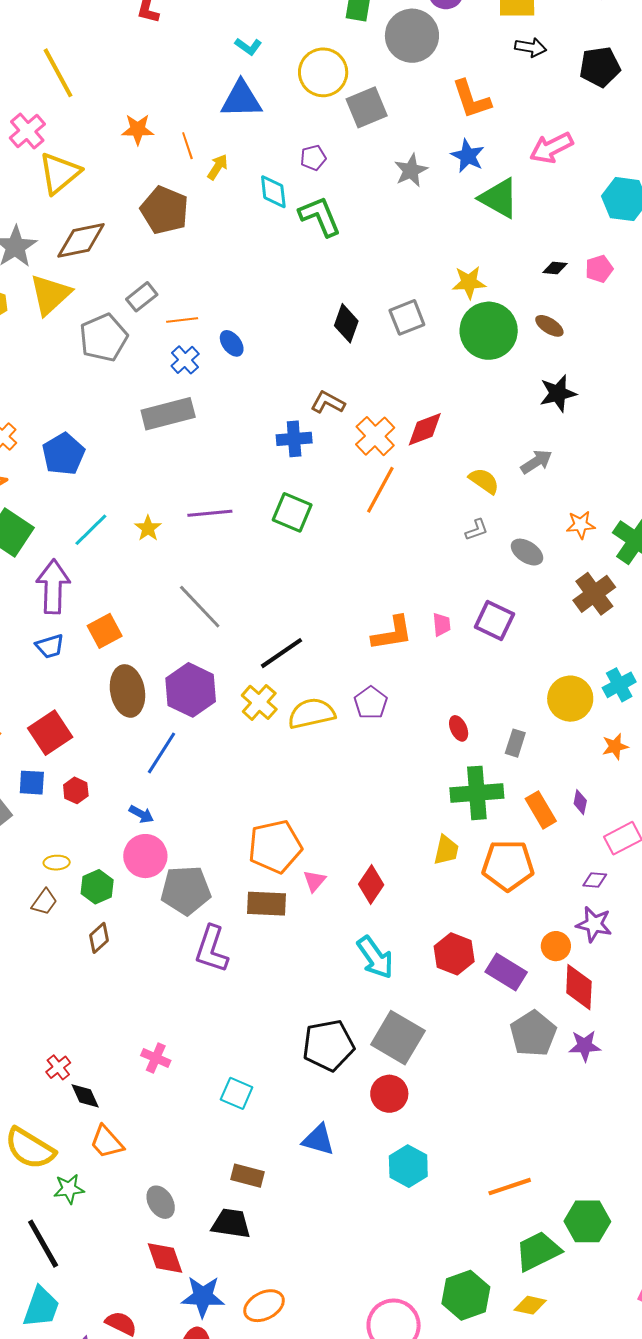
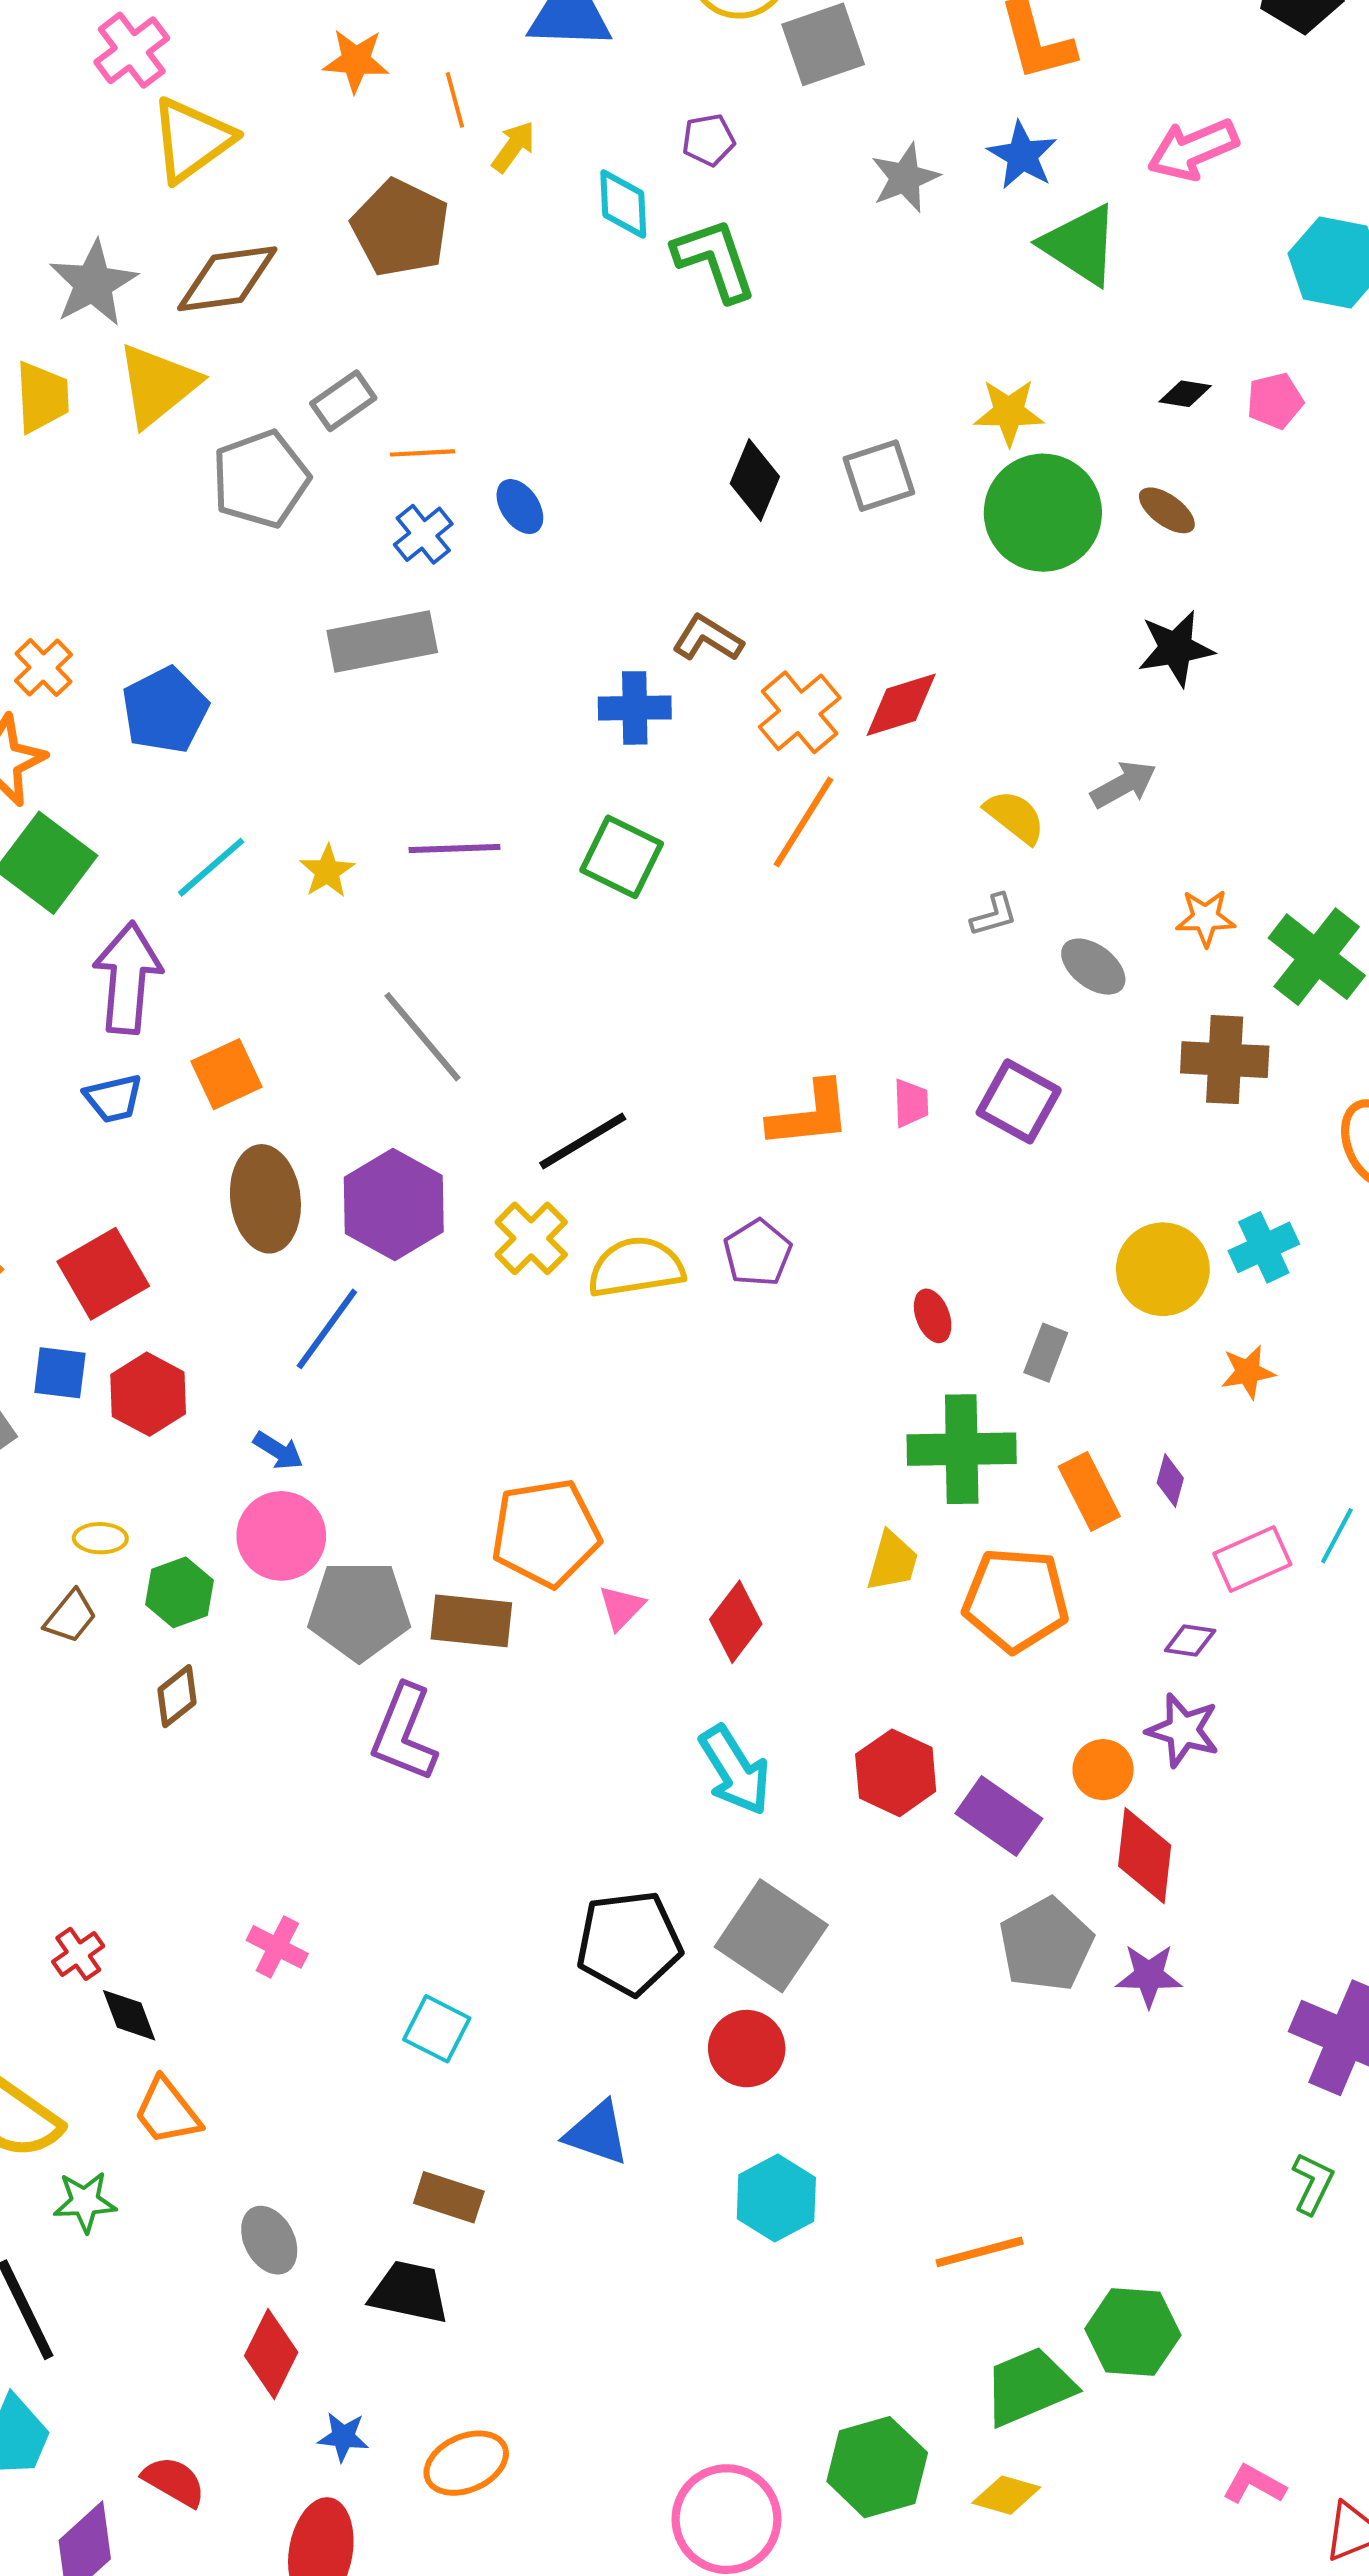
brown cross: (594, 594) -> (1225, 1060), turned 36
red hexagon: (76, 790) -> (148, 1394), size x1.5
brown rectangle: (266, 904) -> (471, 1621), moved
red diamond: (165, 1258) -> (271, 2354), turned 42
blue star: (203, 1297) -> (343, 2437), size x0.6

